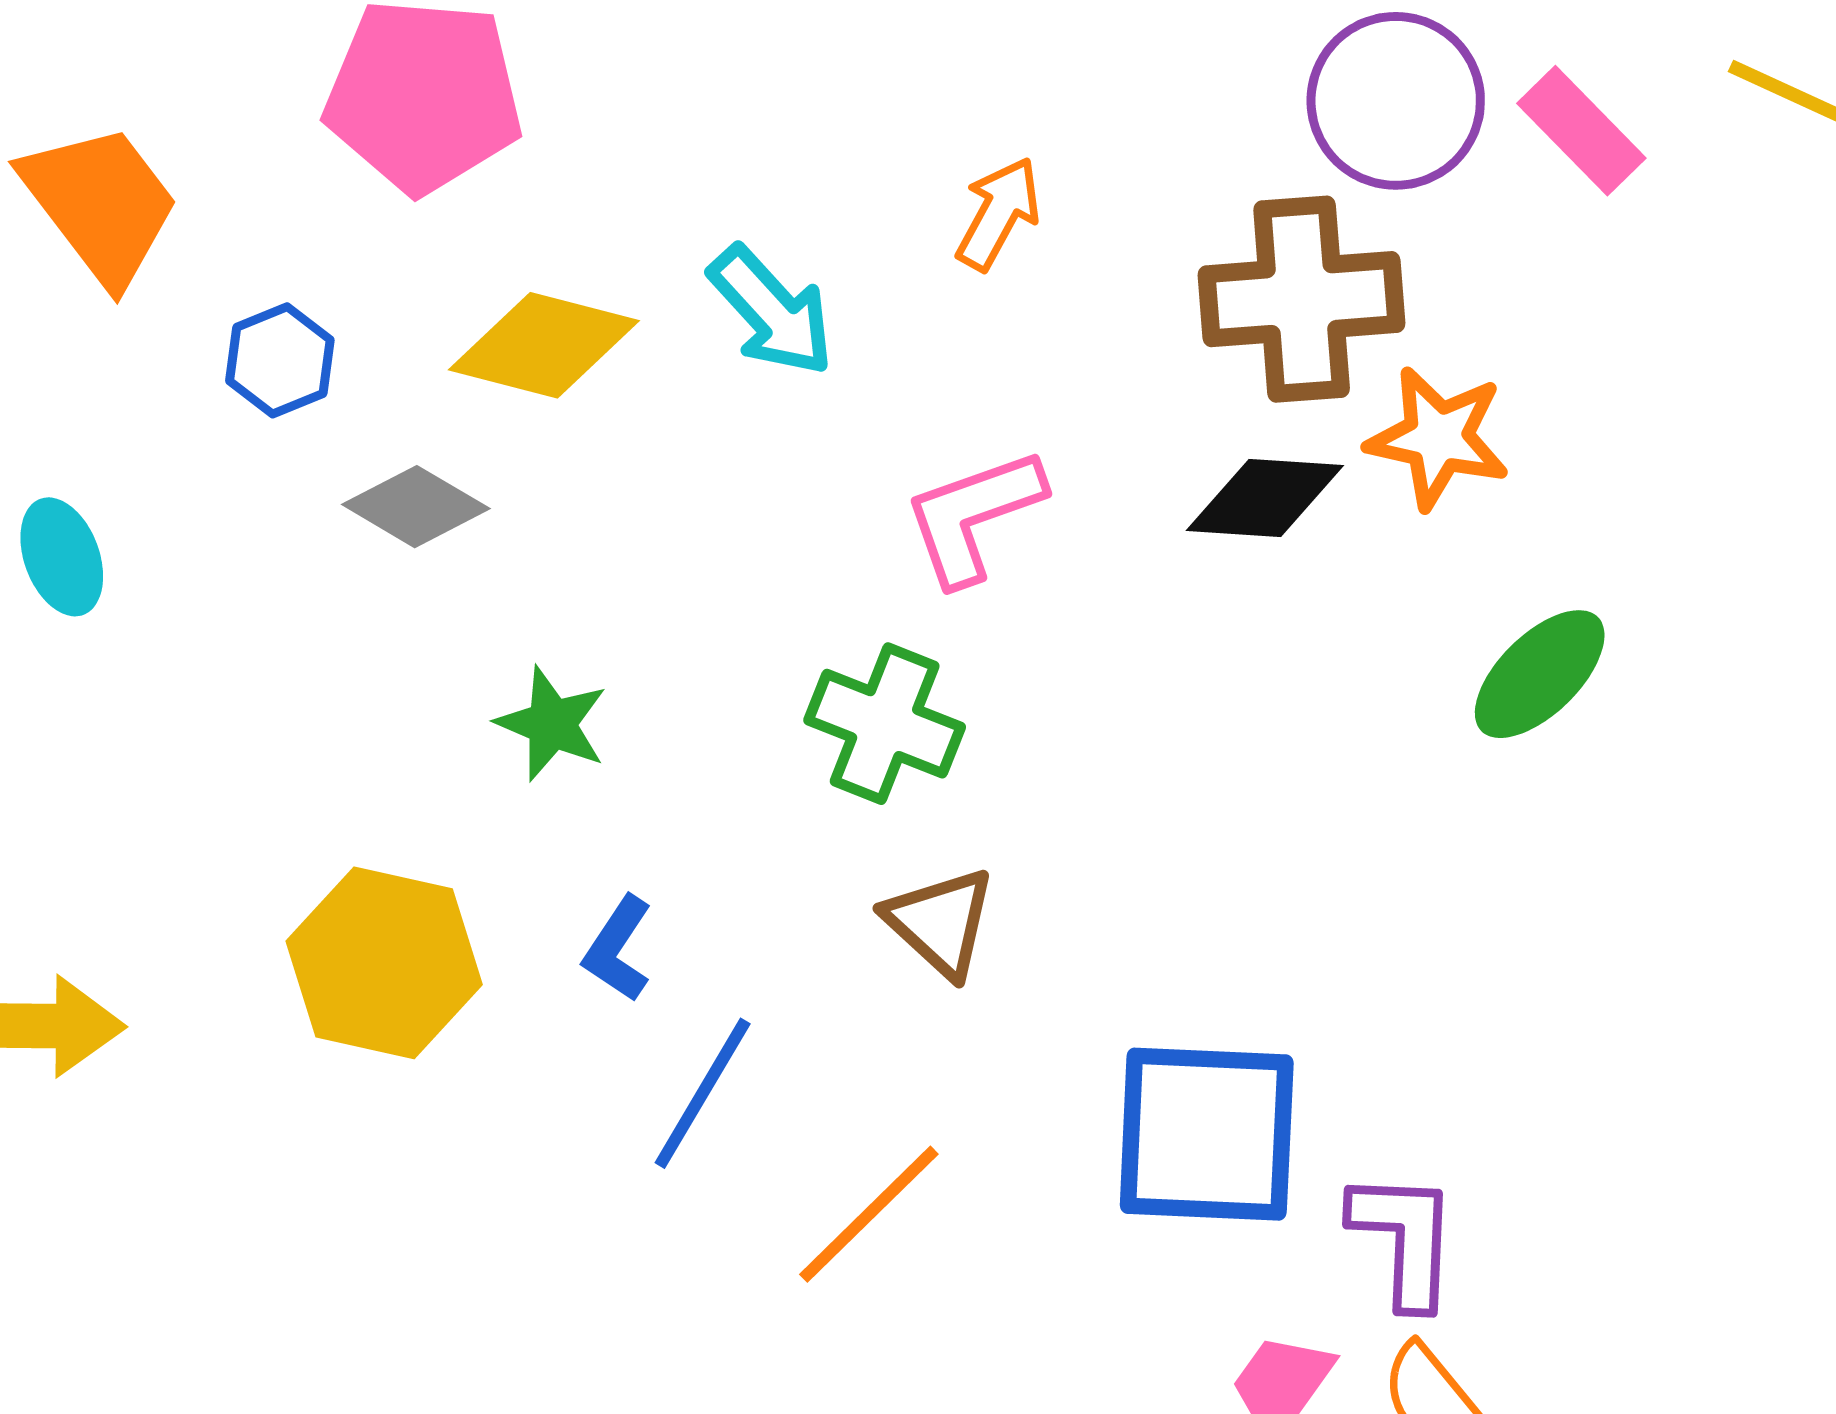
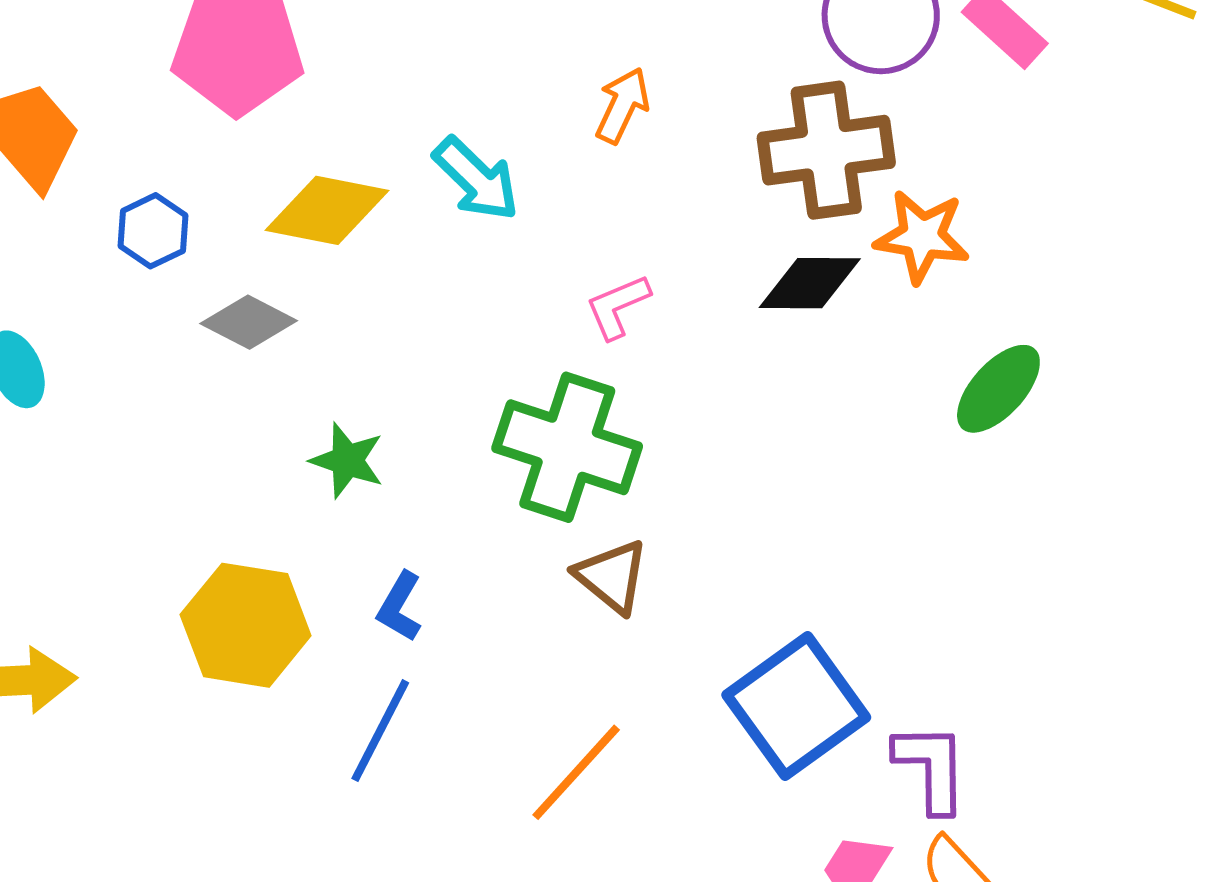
pink L-shape: (973, 516) -> (618, 306), size x0.7
green cross: (885, 724) -> (567, 447), size x1.4
blue line: (703, 1093) -> (380, 731), moved
blue square: (1207, 1134) -> (796, 706), turned -35

